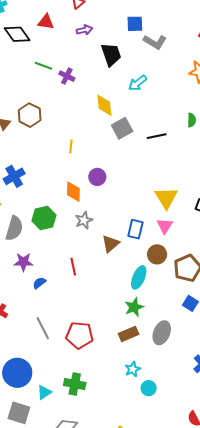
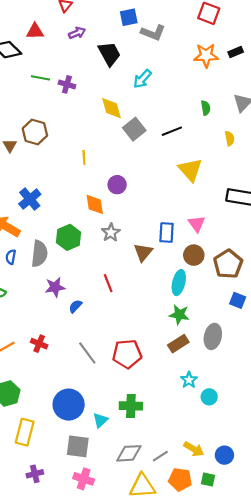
yellow triangle: (166, 198) -> (190, 170), moved
green star: (134, 307) -> (179, 315), turned -30

